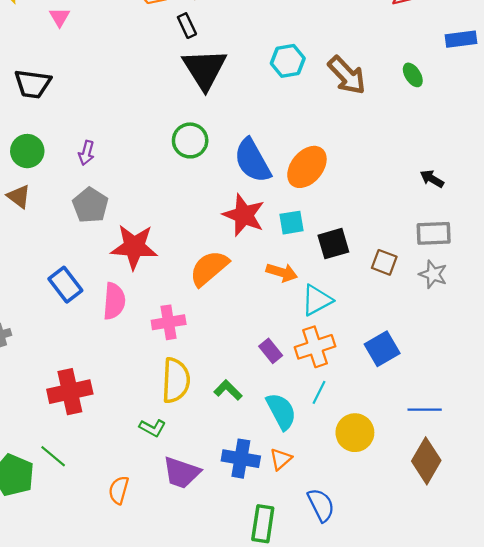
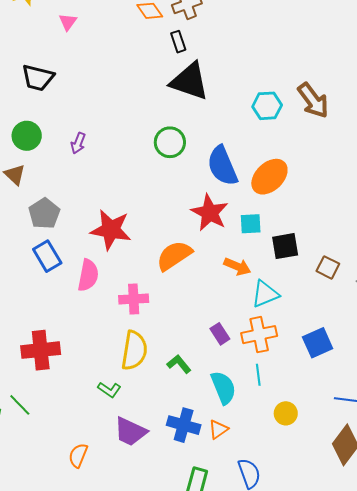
cyan hexagon: (288, 61) -> (267, 106), moved
black triangle: (205, 69) -> (190, 81), turned -45
gray pentagon: (90, 205) -> (44, 213), moved
cyan line: (319, 392) -> (258, 375), turned -40
yellow circle: (355, 433) -> (286, 413), size x0.7
orange semicircle: (119, 490) -> (78, 455), moved

